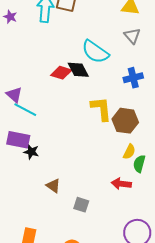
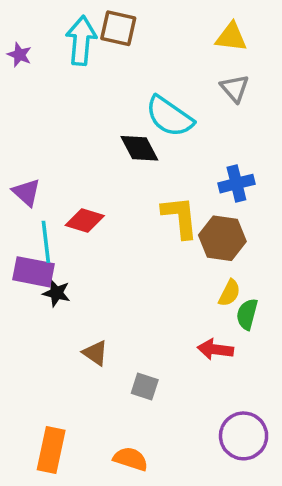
red diamond: (61, 73) -> (85, 221), moved
blue cross: (133, 78) -> (236, 184), moved
cyan line: (25, 110) -> (46, 242), moved, turned 55

